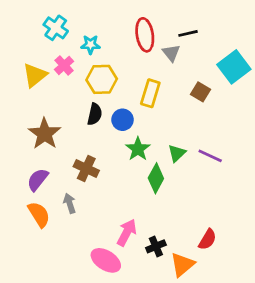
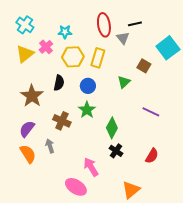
cyan cross: (56, 28) -> (25, 25), moved
yellow rectangle: (150, 93) -> (98, 58), moved
black semicircle: (95, 114) -> (59, 83), moved
green star: (138, 149) -> (87, 110), moved
green triangle: (177, 153) -> (124, 82), moved
pink arrow: (127, 233) -> (91, 167), turned -60
red semicircle: (207, 239) -> (152, 156), moved
black cross: (156, 246) -> (116, 151), moved, turned -32

